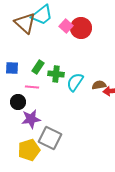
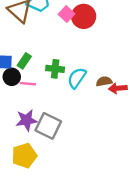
green rectangle: (38, 67) -> (24, 61), moved
black circle: (18, 102) -> (12, 77), moved
gray square: (50, 138) -> (48, 126), moved

